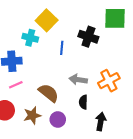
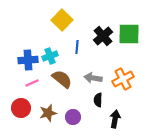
green square: (115, 18) -> (129, 34), moved
black cross: (88, 37) -> (103, 36), turned 30
cyan cross: (30, 38) -> (50, 56), moved, turned -35
brown semicircle: (49, 93) -> (62, 79), moved

